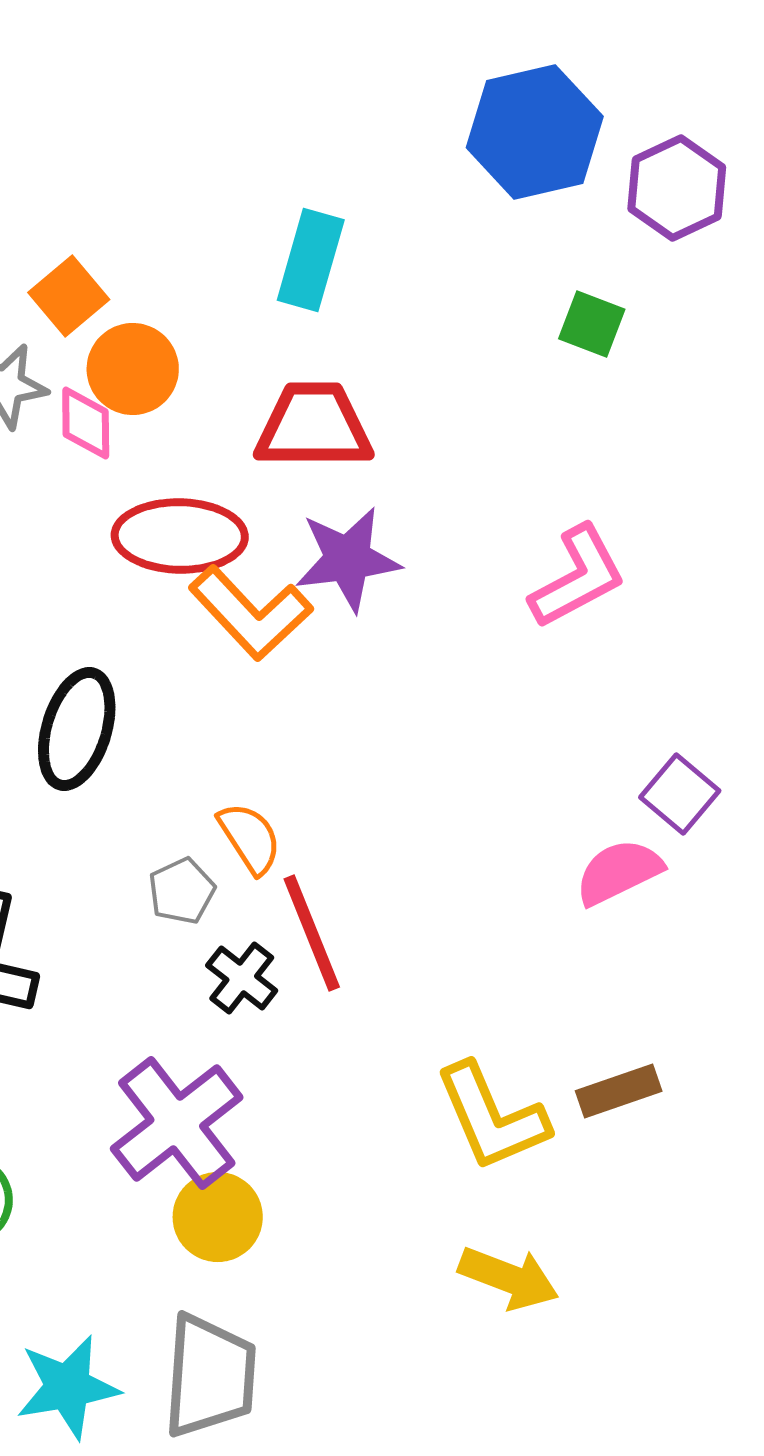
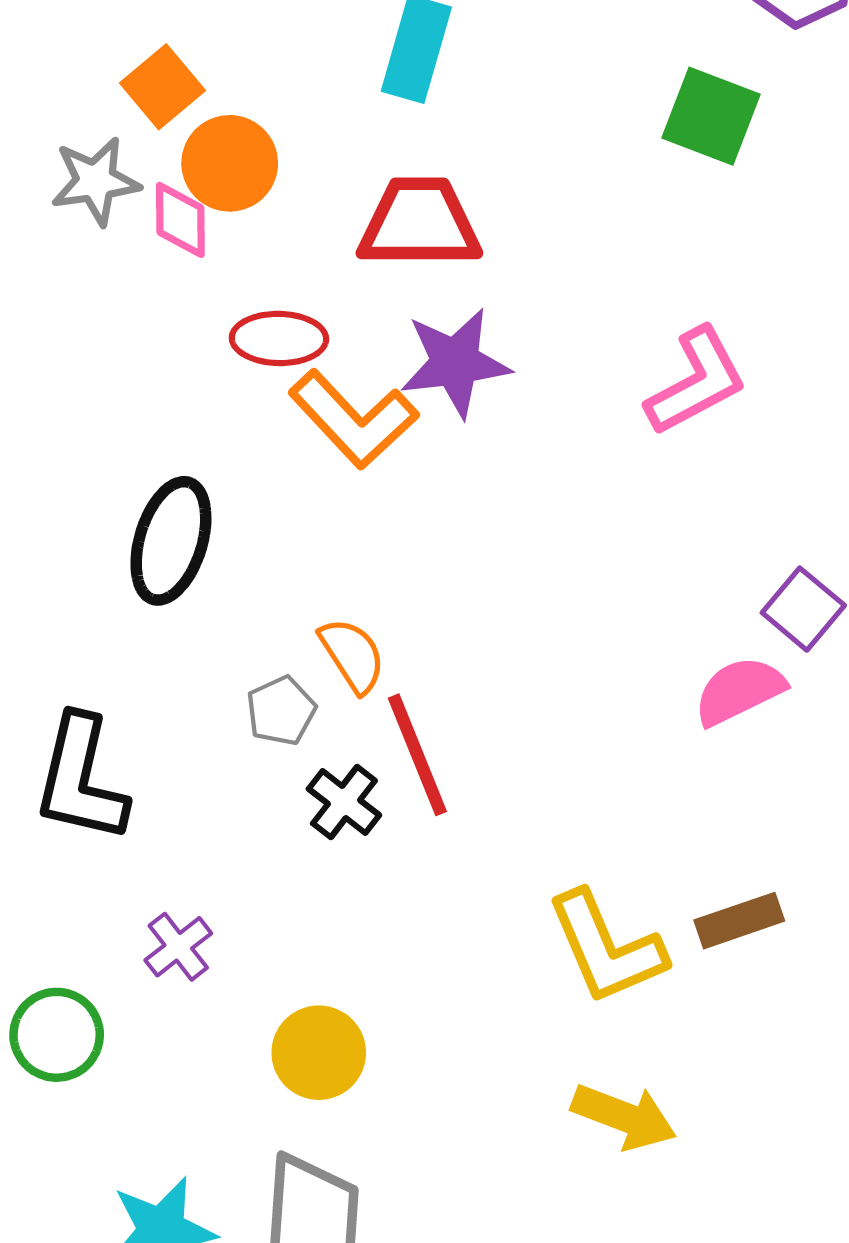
green square: (592, 324) -> (711, 116), size x1.4
red ellipse: (180, 536) -> (279, 338), size x0.7
purple cross: (177, 1123) -> (178, 947), moved, size x0.5

